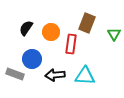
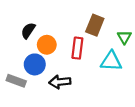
orange circle: (51, 32) -> (47, 45), moved
cyan triangle: (85, 76) -> (111, 61), moved

